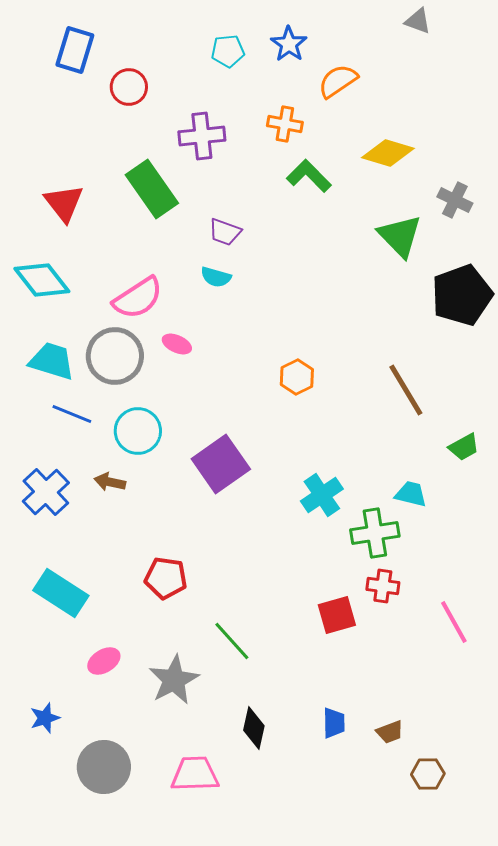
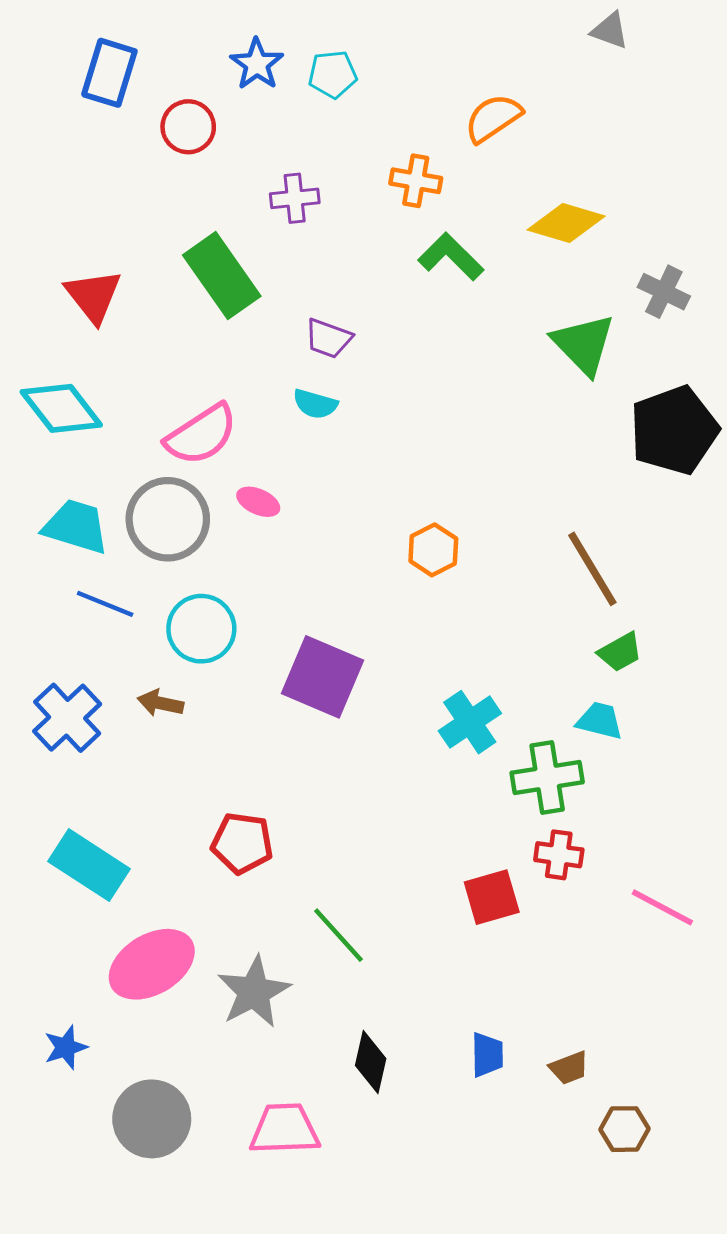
blue star: (289, 44) -> (257, 64), moved
purple cross: (202, 136) -> (295, 198), size x0.7
green trapezoid: (464, 447) -> (620, 652), moved
purple square: (221, 464) -> (322, 677), turned -32
pink line: (454, 622) -> (662, 907), turned -33
pink ellipse: (104, 661) -> (152, 964), size x1.8

